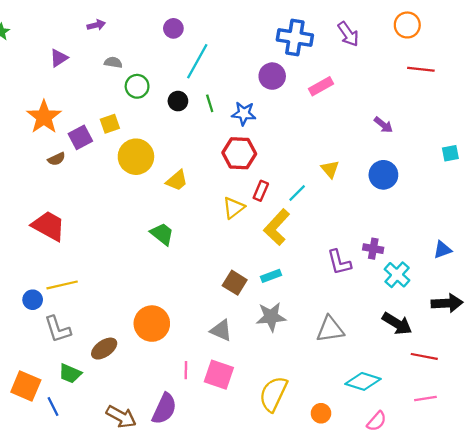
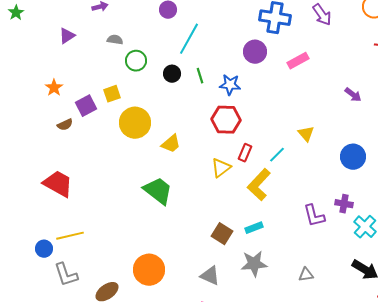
orange star: (44, 117) -> (54, 88), size x0.6
blue circle: (383, 175) -> (353, 157), moved
green trapezoid: (162, 234) -> (158, 191), size x1.4
gray triangle: (330, 329) -> (306, 275), size x0.6

